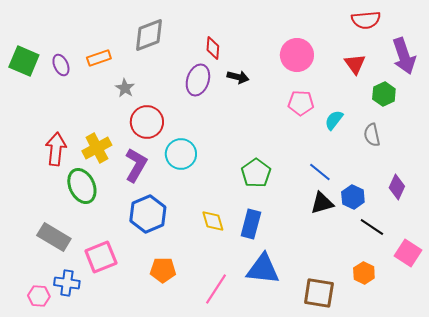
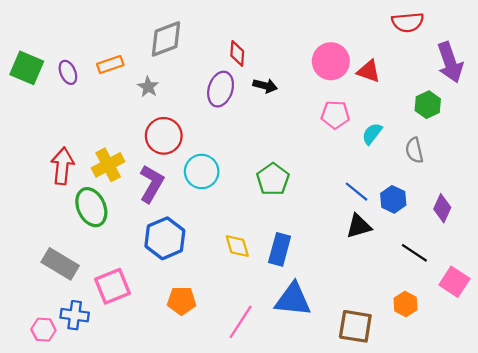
red triangle: (355, 64) -> (369, 71), moved, turned -35
gray star: (125, 88) -> (148, 87), moved
green pentagon: (256, 173) -> (273, 179), moved
blue hexagon: (353, 197) -> (393, 199), moved

